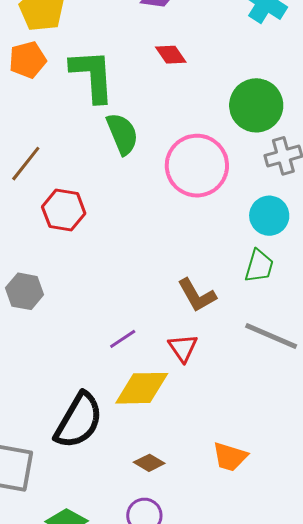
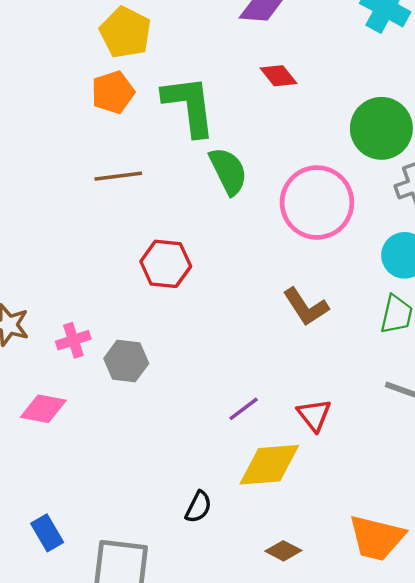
brown line: (26, 164) -> (118, 176), moved, turned 48
brown L-shape: (197, 295) -> (306, 307), moved
black semicircle: (79, 421) -> (198, 507), size x0.5
orange trapezoid: (230, 457) -> (377, 538), size x1.4

